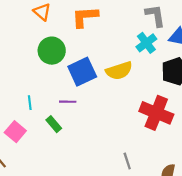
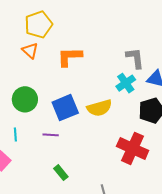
green circle: (52, 51) -> (25, 99), moved
green rectangle: (54, 124) -> (61, 173), moved

